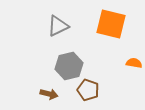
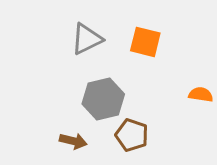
orange square: (111, 24) -> (145, 42), moved, size x0.7

